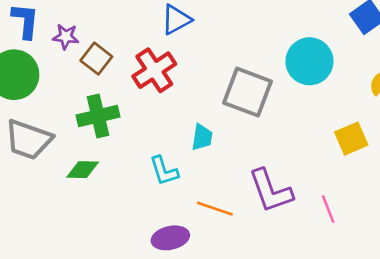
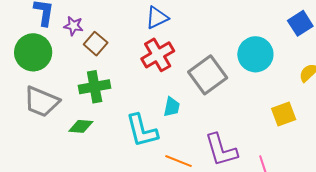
red cross: (154, 70) -> (158, 55), moved
gray square: (248, 92) -> (208, 75), turned 30
cyan L-shape: (164, 171) -> (142, 131), size x1.5

